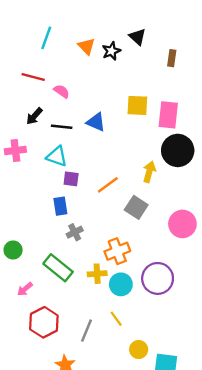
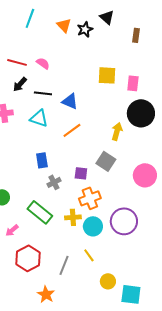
red line: (33, 77) -> (17, 62), moved
pink rectangle: (168, 115) -> (133, 83), size x0.7
blue triangle: (96, 122) -> (70, 101), moved
purple square: (71, 179) -> (81, 173), moved
orange line: (108, 185) -> (72, 130), moved

